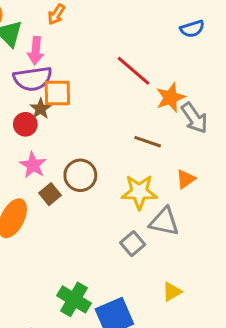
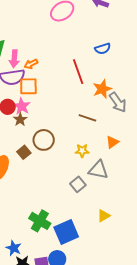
orange arrow: (56, 14) -> (31, 64), moved, turned 32
blue semicircle: (192, 29) -> (103, 49), moved
red line: (134, 71) -> (78, 72), turned 30
brown star: (41, 109) -> (20, 119), moved
pink star: (33, 165) -> (22, 106), moved
yellow star: (139, 192) -> (82, 151), size x0.6

